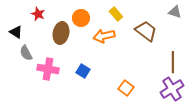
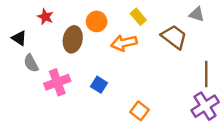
gray triangle: (175, 12) -> (197, 14), moved
pink cross: (48, 69) -> (57, 82), turned -30
orange square: (126, 88) -> (139, 111), moved

